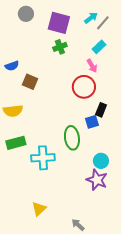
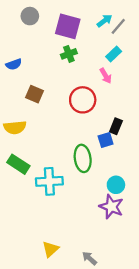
blue semicircle: (12, 66) -> (14, 64), moved
red circle: (84, 87) -> (83, 100), moved
green rectangle: (16, 143) -> (18, 164), turned 48
yellow triangle: (39, 209) -> (51, 249), moved

